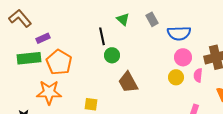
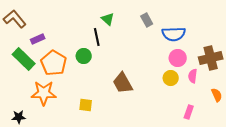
green triangle: (123, 19) -> (108, 19), moved
green circle: (112, 55) -> (84, 56), moved
green rectangle: (29, 58) -> (24, 59), turned 50

